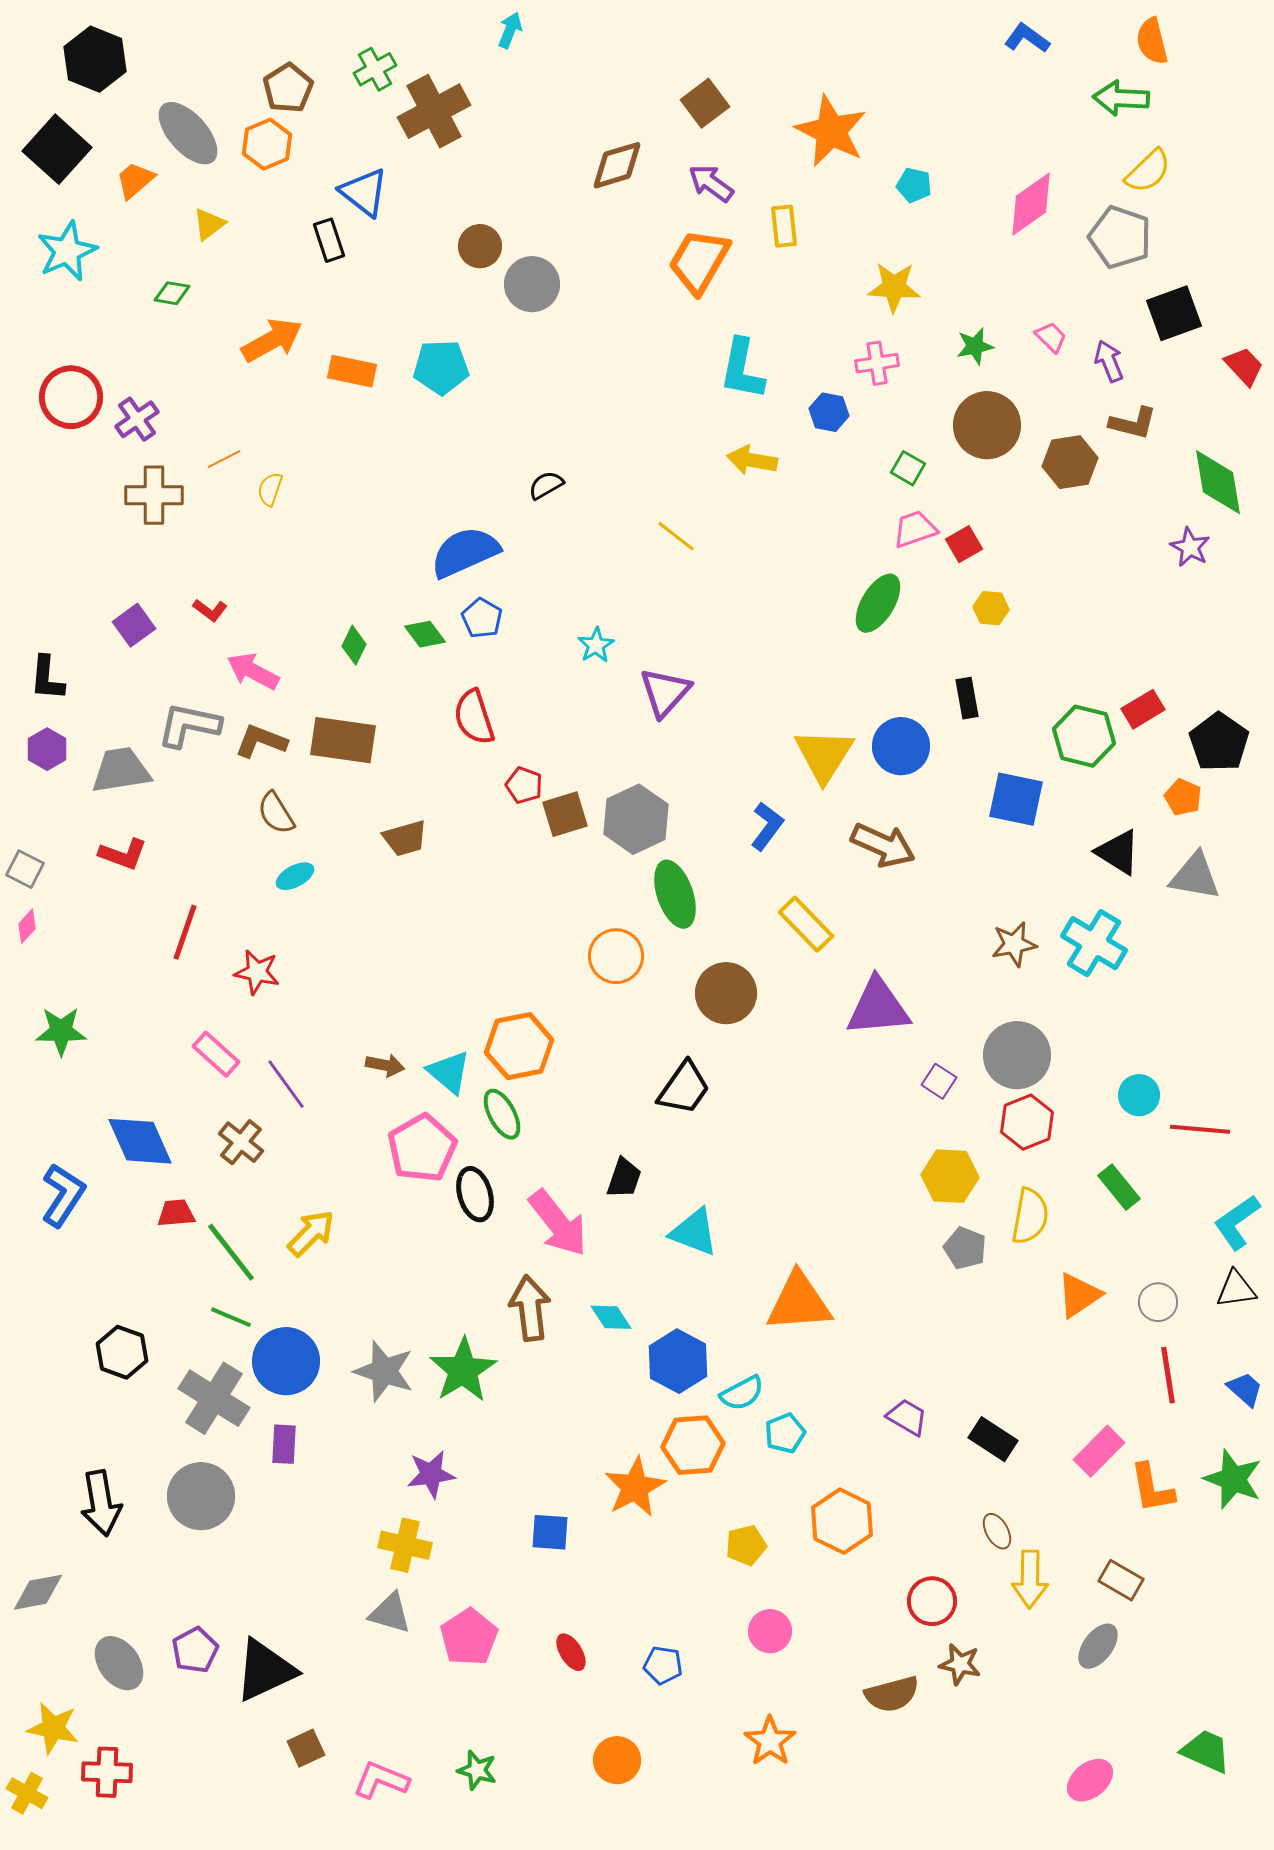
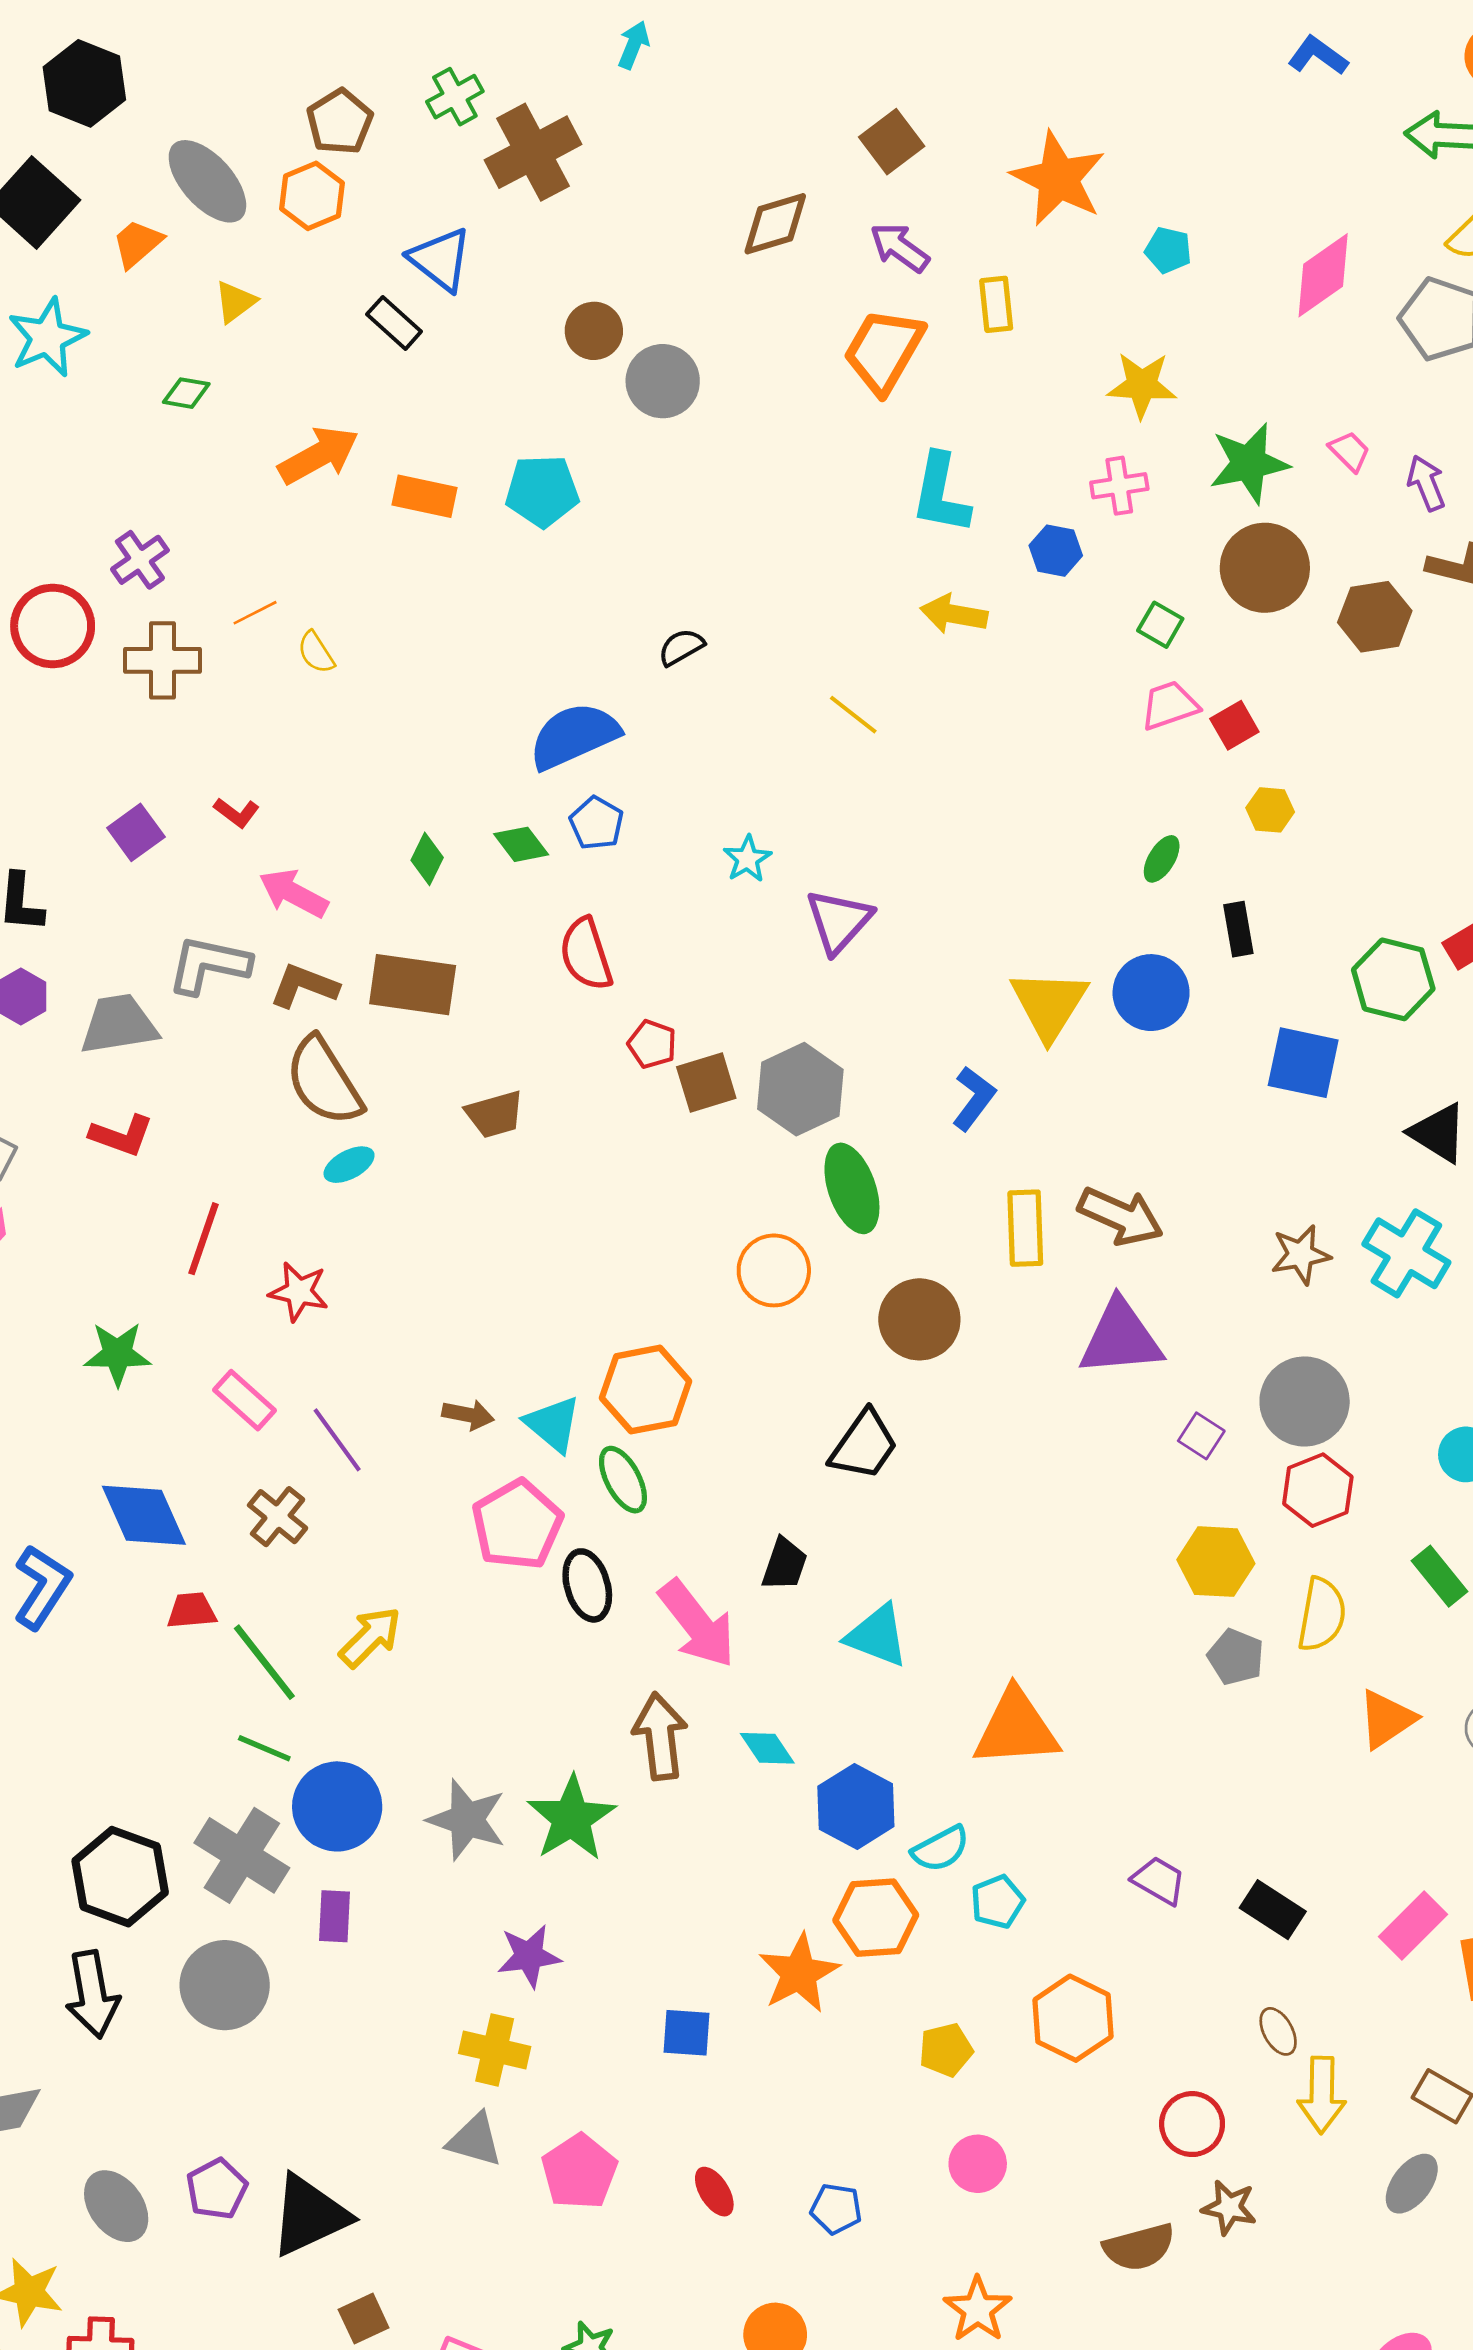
black rectangle: (329, 240) -> (394, 323), turned -30
green star: (975, 346) -> (1249, 463), size x1.6
red circle: (71, 397) -> (53, 626), moved
yellow semicircle: (270, 489) -> (316, 652), turned -52
green ellipse: (878, 603) -> (1162, 859), moved, size x0.6
brown semicircle: (276, 813) -> (324, 1081), size x1.6
brown arrow: (883, 845) -> (1121, 1216), moved
yellow rectangle: (806, 924) -> (1025, 1228), turned 42
green star: (61, 1031) -> (117, 1354), moved
black hexagon: (122, 1352) -> (120, 1877), moved, size x1.4

